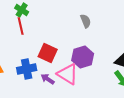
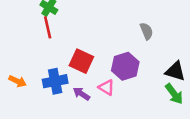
gray semicircle: (86, 21) -> (147, 31), moved
pink triangle: (68, 74) -> (106, 87), size x0.6

